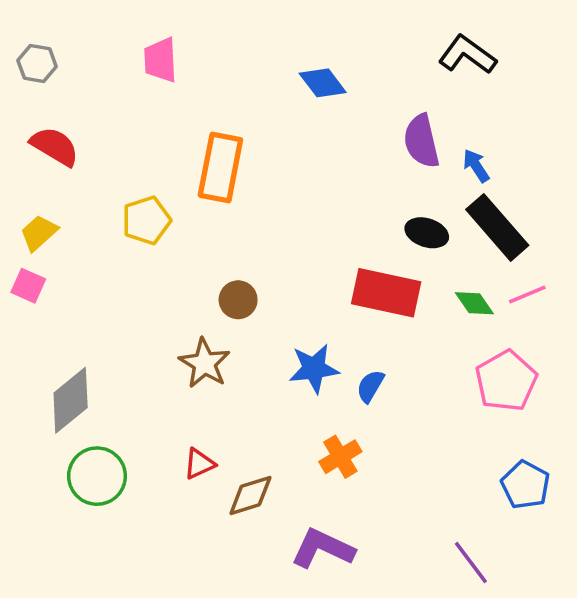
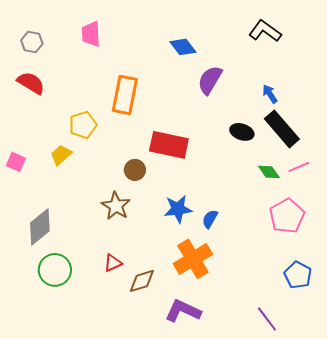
gray hexagon: (37, 63) -> (32, 42), moved
purple semicircle: (421, 141) -> (210, 80), moved, turned 44
yellow trapezoid: (39, 233) -> (61, 155), moved
red rectangle: (386, 293) -> (169, 145), moved
orange cross: (340, 457) -> (193, 259), size x1.6

